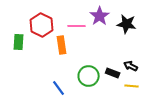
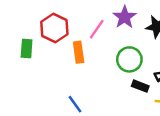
pink line: (77, 26) -> (97, 29), turned -54
green circle: (89, 76) -> (129, 59), moved

